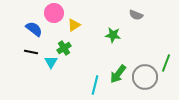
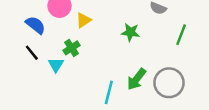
black line: (31, 52) -> (32, 53), turned 40
green line: (166, 63) -> (181, 35), moved

